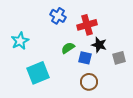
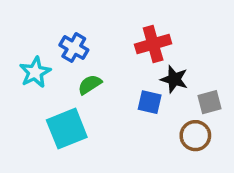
blue cross: (58, 16) -> (74, 48), moved
green semicircle: (68, 48) -> (90, 85), moved
brown circle: (89, 82) -> (195, 136), moved

